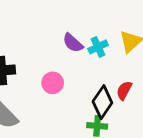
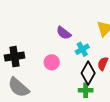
cyan cross: (98, 47) -> (82, 49), moved

